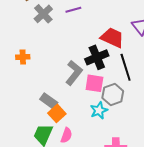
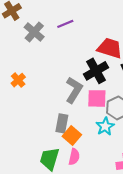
orange cross: (23, 57) -> (18, 80), turned -32
gray rectangle: (49, 101) -> (62, 123), moved, turned 72
orange square: (57, 113) -> (72, 135), moved

